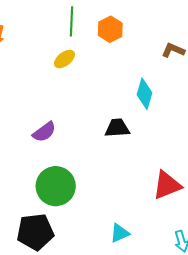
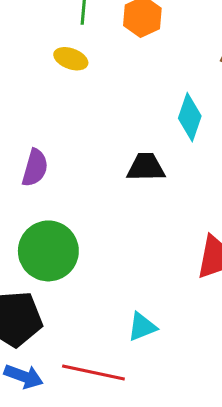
yellow ellipse: (64, 59) -> (71, 59), turned 55
purple semicircle: (44, 132) -> (35, 168), turned -40

